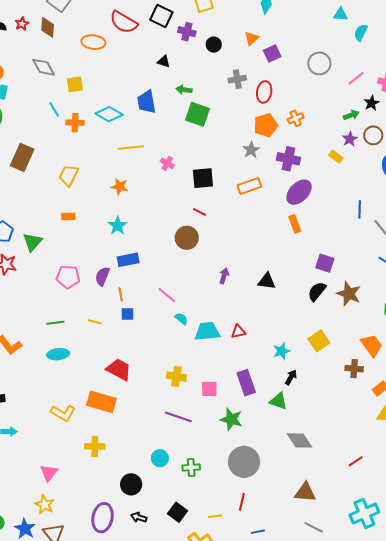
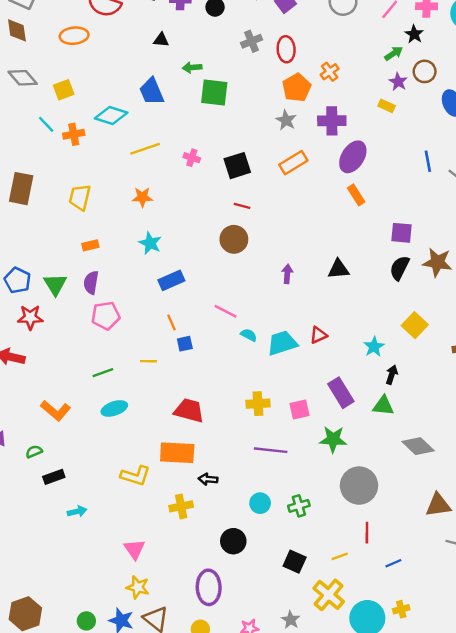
purple semicircle: (102, 276) -> (91, 283), moved
black arrow: (139, 517) -> (208, 479), moved

